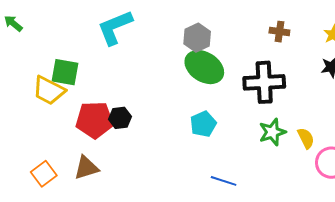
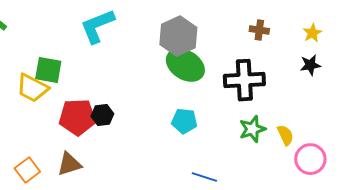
gray hexagon: (197, 38) -> (178, 36), size x1.4
cyan pentagon: (203, 124) -> (184, 121), turned 30

